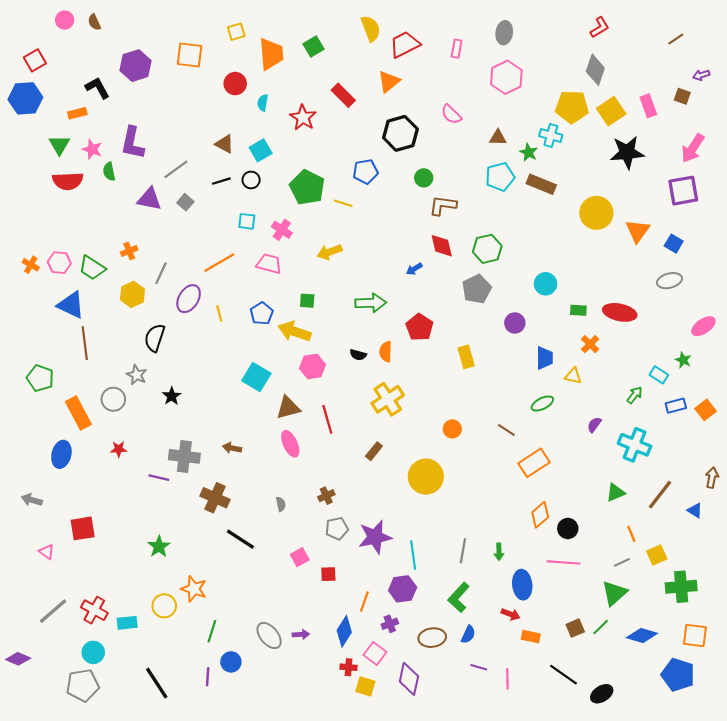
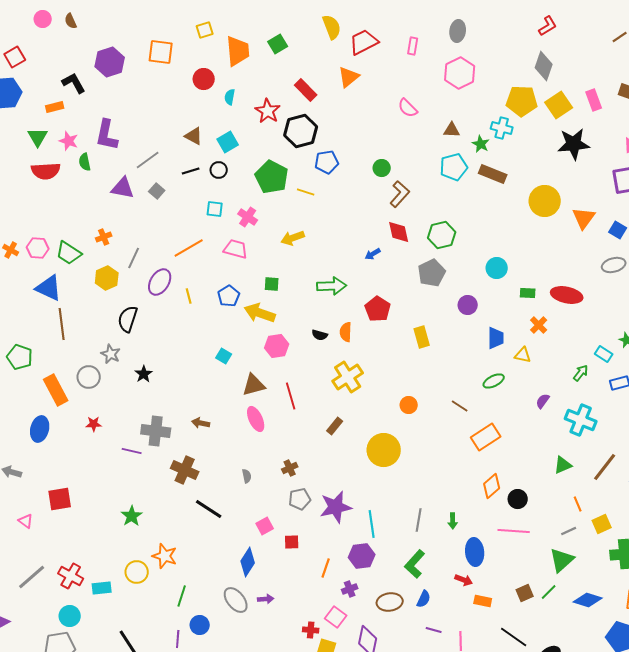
black hexagon: (400, 133) -> (301, 131), moved
brown L-shape: (443, 205) -> (400, 194), turned 124
cyan square: (256, 377) -> (224, 356), size x0.6
blue diamond: (344, 631) -> (248, 562), moved

